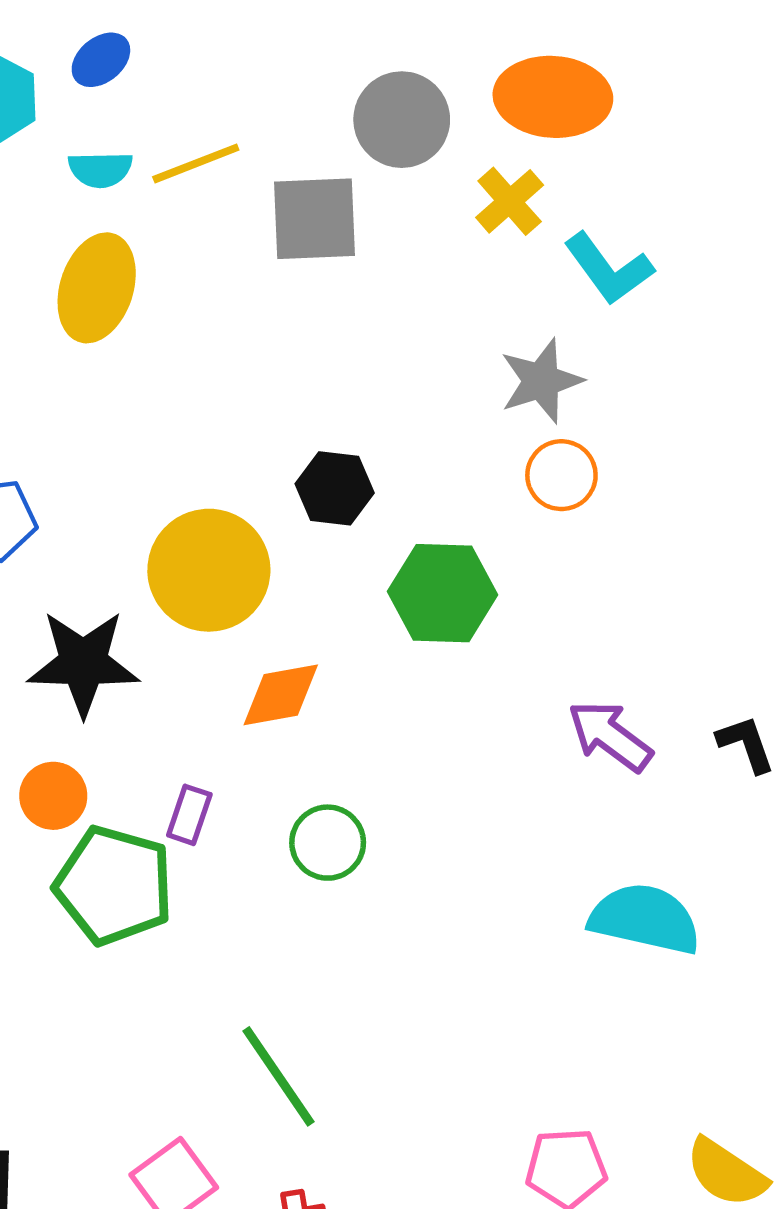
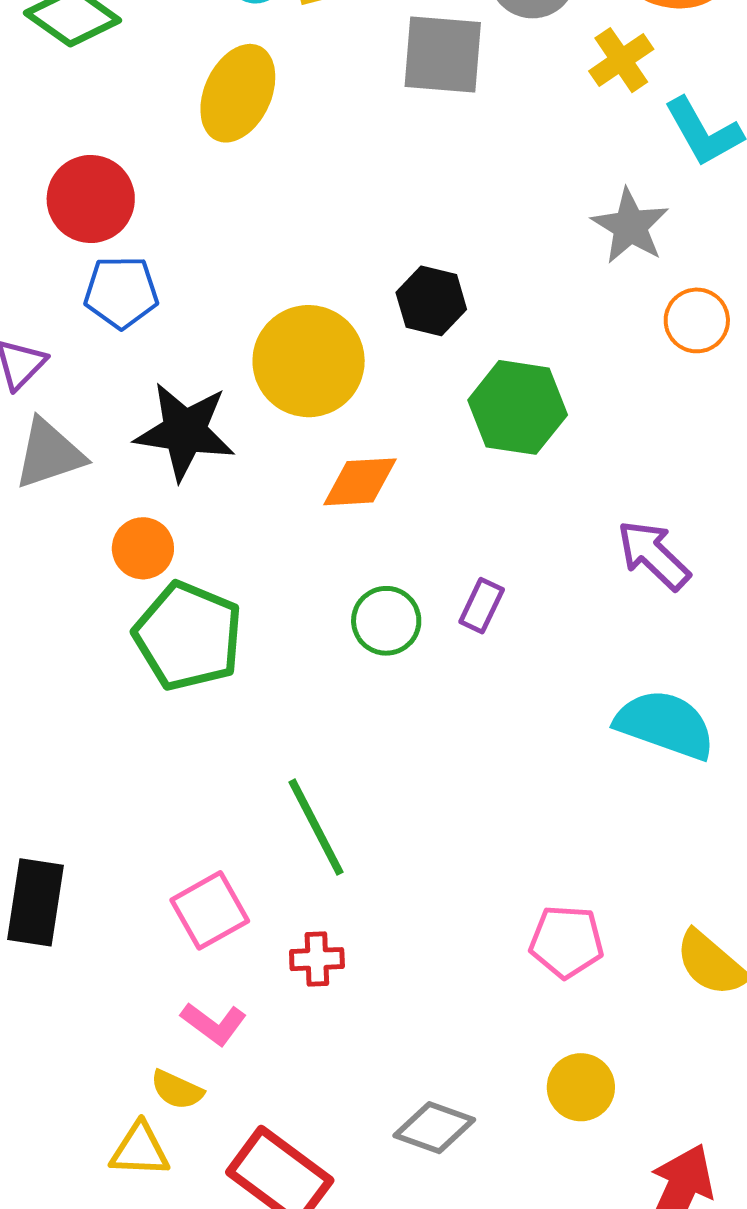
gray star: (541, 381) -> (630, 226), turned -30
orange circle: (561, 475) -> (697, 320), moved
purple rectangle: (189, 815) -> (482, 606), moved

